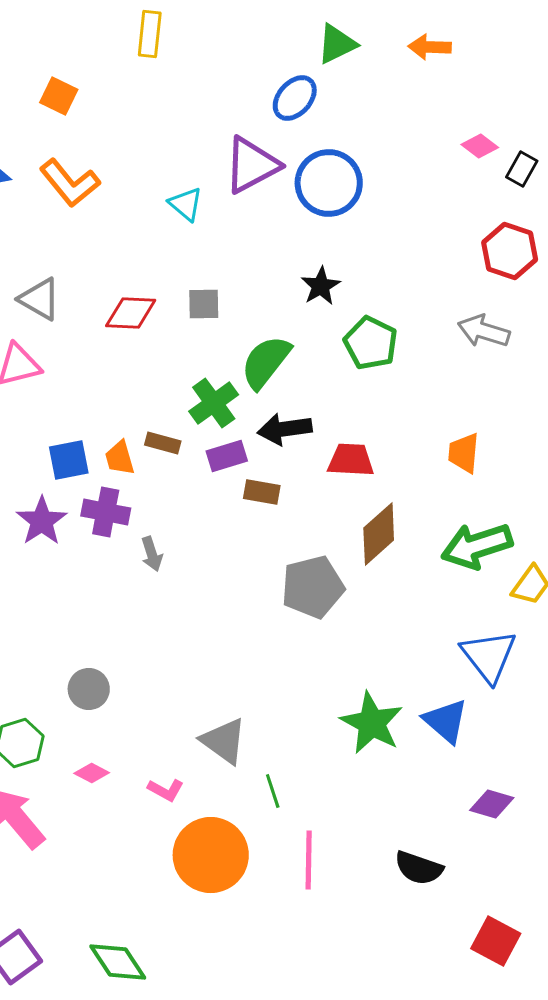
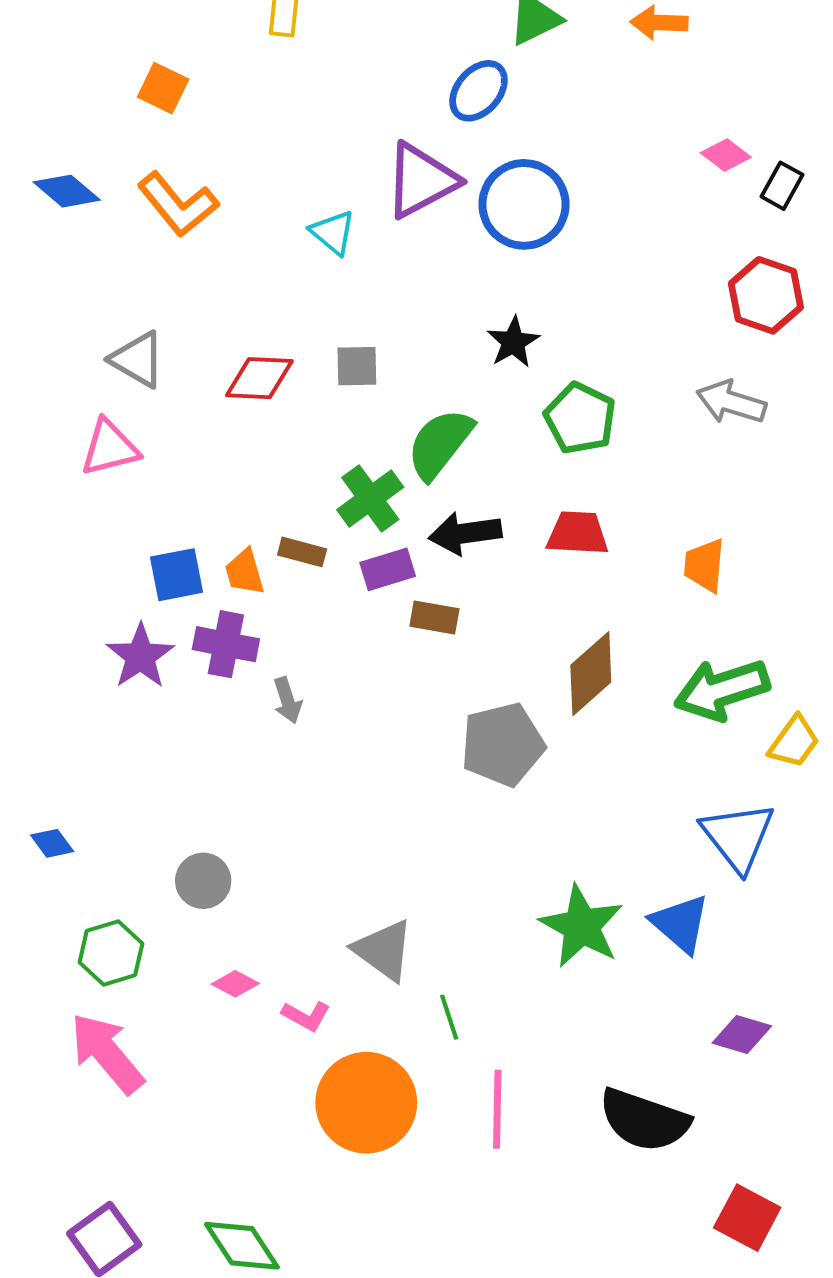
red trapezoid: (351, 460) -> (577, 533), moved
pink diamond: (92, 773) -> (235, 984), moved
black semicircle: (419, 868) -> (644, 1120), size x1.4

